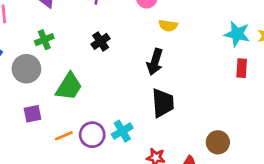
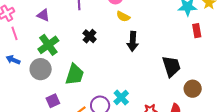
yellow semicircle: (168, 26) -> (123, 16), moved, turned 32
green cross: (44, 40) -> (48, 45), size x1.5
black trapezoid: (163, 103) -> (171, 66), moved

